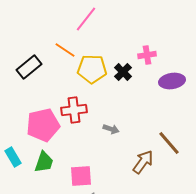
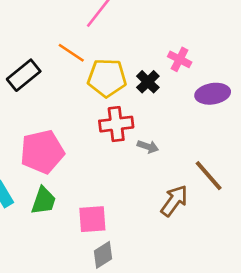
pink cross: (147, 55) -> (180, 59), turned 36
red cross: (74, 110) -> (116, 124), moved
gray arrow: (111, 129) -> (148, 147), moved

